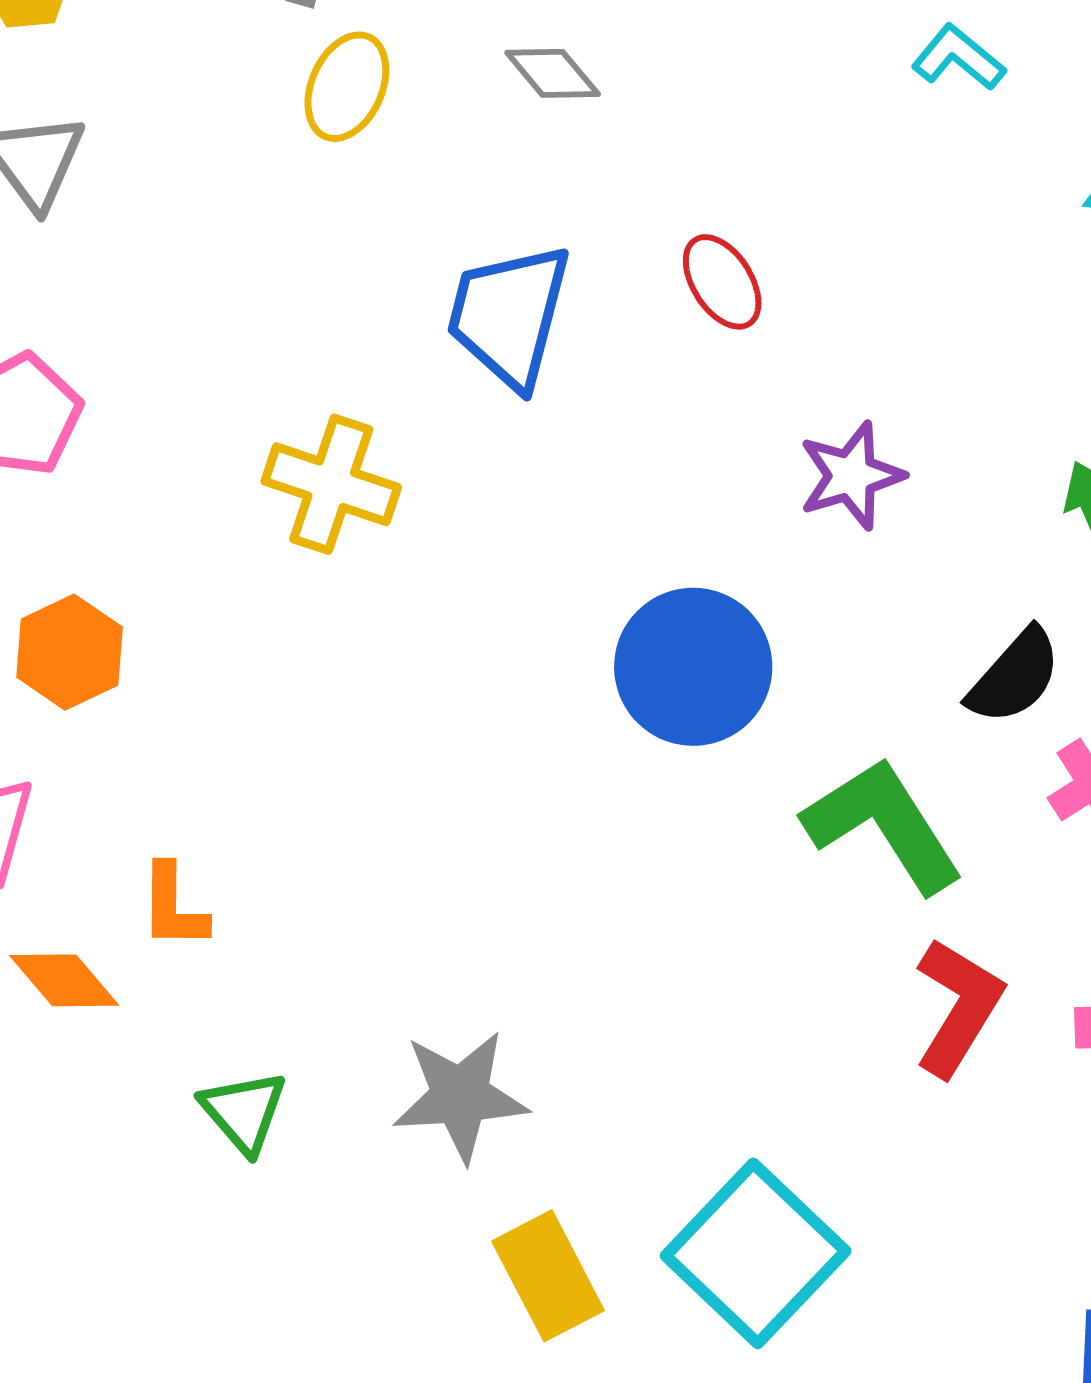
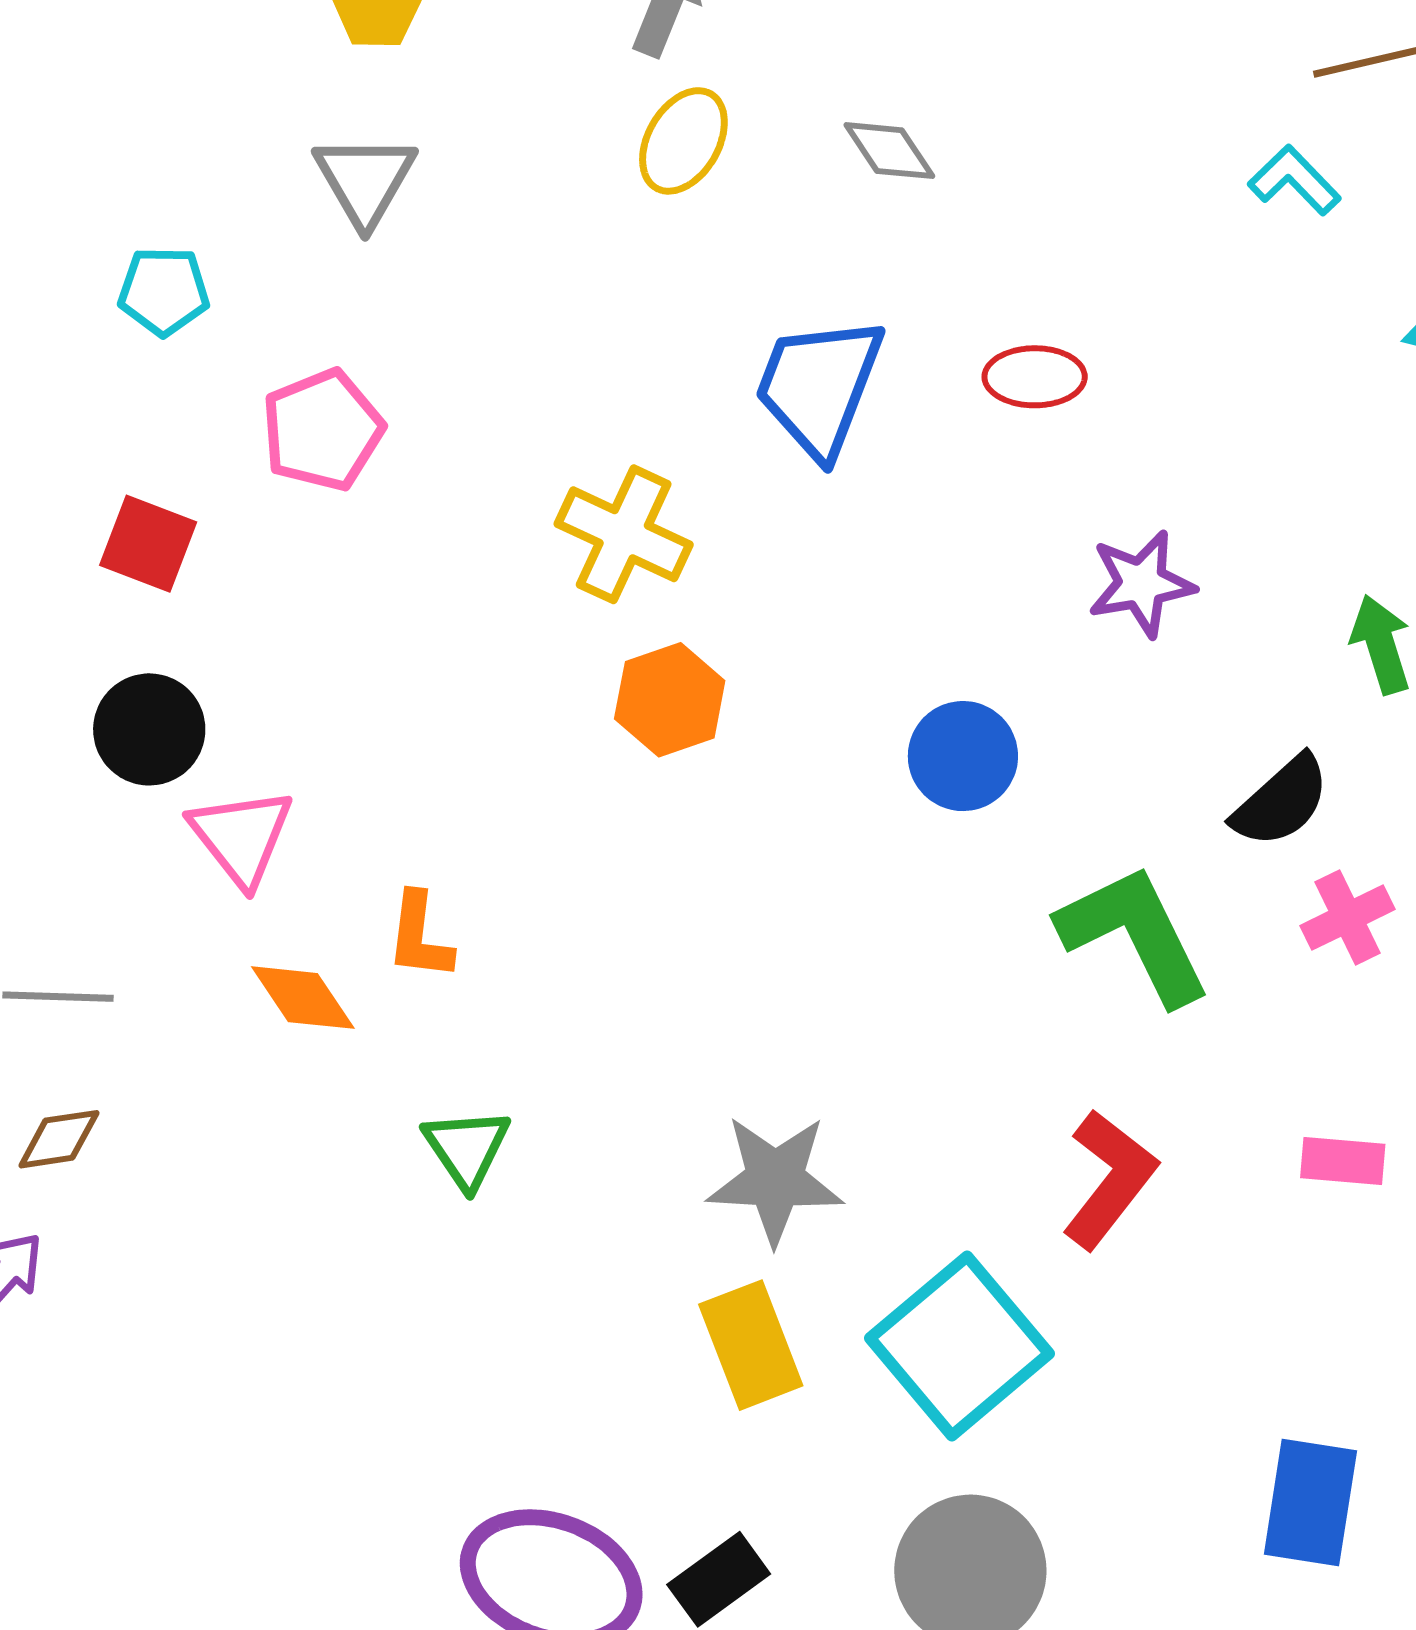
red ellipse: (722, 282) -> (1035, 377), turned -64
orange hexagon: (70, 652) -> (670, 700), moved
blue circle: (693, 667) -> (963, 756), size x0.7
red L-shape: (958, 1007) -> (1109, 1179), moved
gray star: (460, 1096) -> (775, 1180), moved

